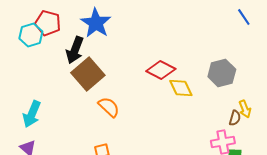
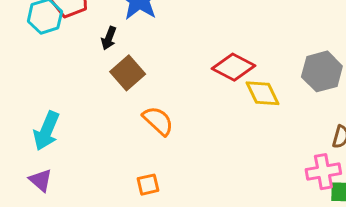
black arrow: (75, 50) -> (109, 38), size x0.6
brown square: (88, 74) -> (128, 73), size x0.7

